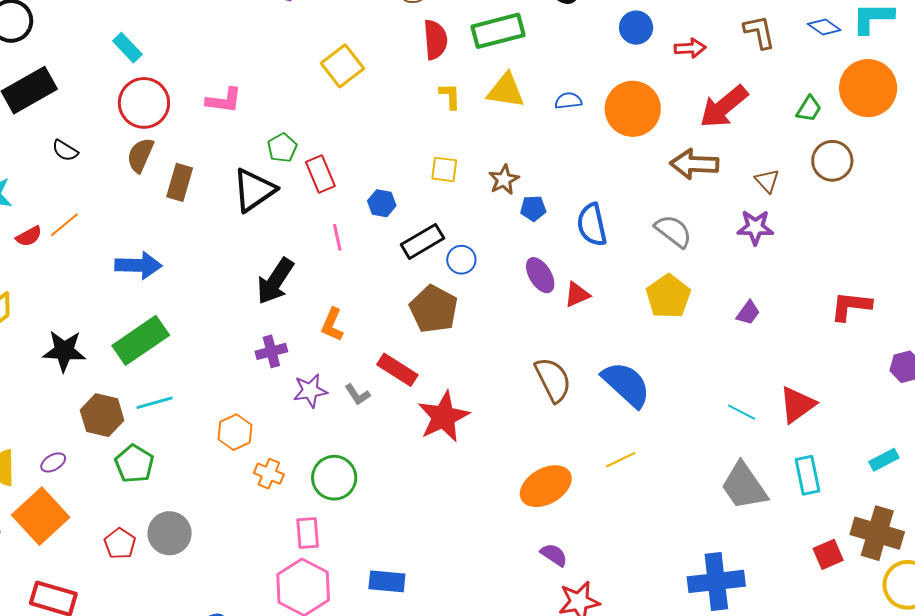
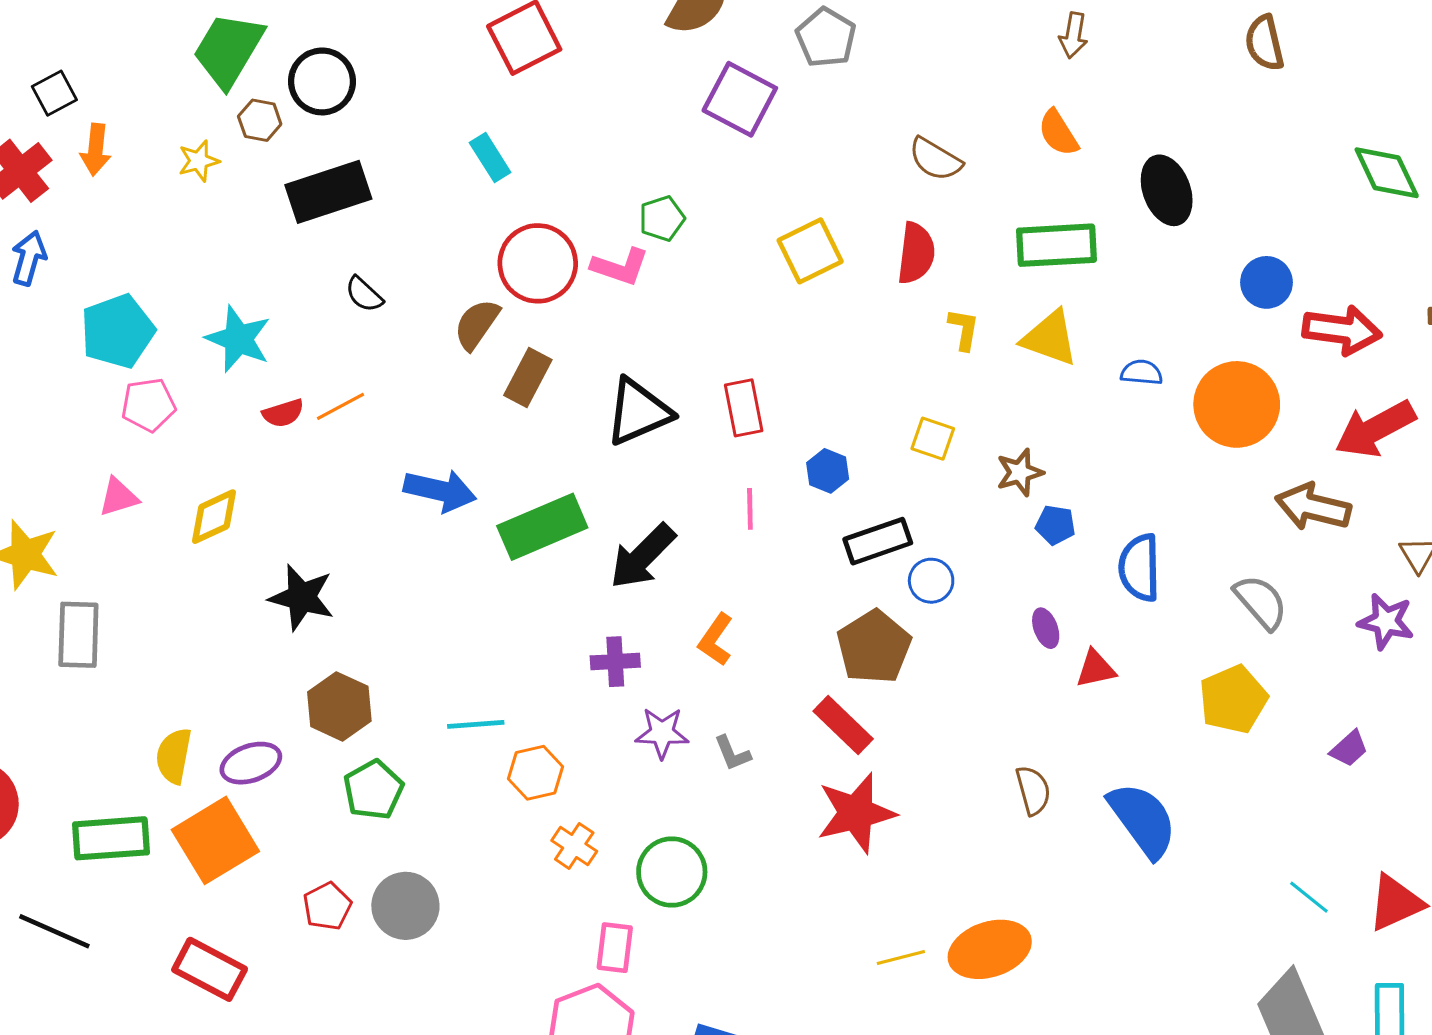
red semicircle: (435, 40) -> (916, 253), moved
red arrow: (690, 48) -> (1342, 330), size x1.6
red circle: (144, 103) -> (538, 263), moved
green pentagon: (282, 148) -> (662, 219), moved
purple ellipse: (540, 275) -> (1046, 628), size x0.7
green rectangle: (141, 340) -> (542, 527), moved
red rectangle: (397, 370) -> (843, 725), moved
brown semicircle: (553, 380) -> (1033, 790), size x0.7
cyan line: (155, 403) -> (476, 724), moved
yellow line: (621, 460) -> (901, 958), moved
purple ellipse: (53, 462) -> (251, 763), size x1.5

